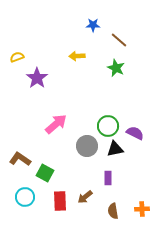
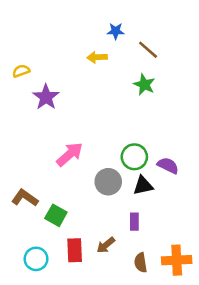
yellow arrow: (77, 56) -> (97, 57), moved
cyan circle: (25, 197) -> (36, 259), moved
orange cross: (142, 209) -> (177, 260), size x1.6

